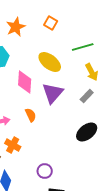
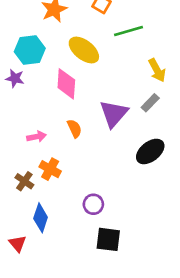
green line: (83, 47) -> (129, 31), moved
yellow ellipse: (50, 62) -> (84, 50), moved
purple triangle: (53, 93) -> (114, 114), moved

